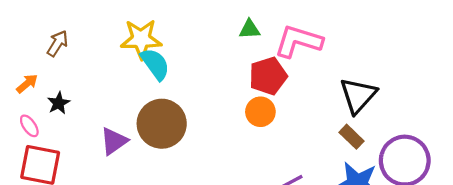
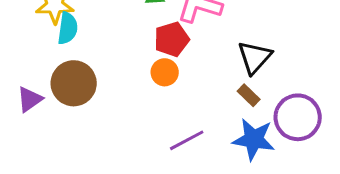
cyan semicircle: (155, 64) -> (68, 28), turned 44

